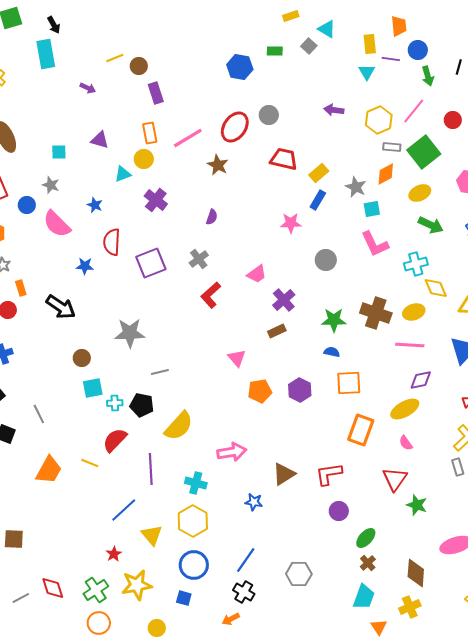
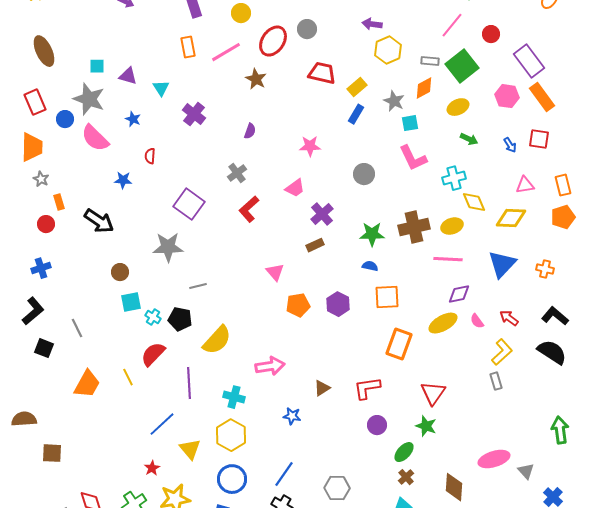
yellow hexagon: (379, 120) -> (388, 50), moved
purple triangle: (100, 140) -> (128, 76), moved
yellow circle: (144, 159) -> (241, 13), moved
cyan triangle: (123, 174) -> (161, 88), turned -42
gray star: (51, 185) -> (89, 99), size x1.8
pink star: (291, 223) -> (310, 146), moved
green arrow: (431, 225) -> (469, 139), size x0.7
red semicircle: (112, 242) -> (150, 156), size x0.6
purple square: (151, 263) -> (189, 204), moved, turned -32
brown cross: (376, 313) -> (414, 227), turned -32
cyan cross: (115, 403) -> (153, 317), turned 35
pink semicircle: (406, 443) -> (477, 321), moved
yellow line: (90, 463) -> (128, 377), turned 42
brown triangle: (284, 474) -> (322, 388), size x0.7
green star: (417, 505) -> (426, 426), moved

